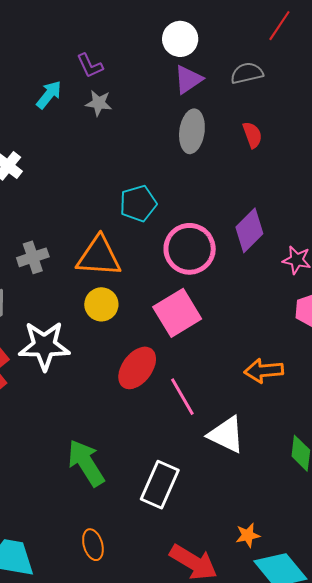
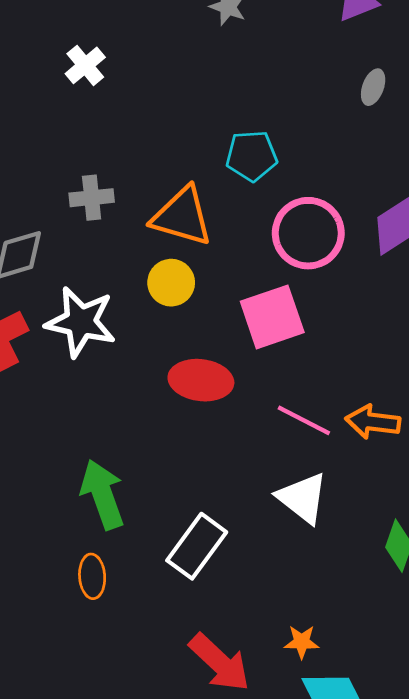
gray ellipse: (192, 131) -> (373, 87), moved, size x0.6
red ellipse: (137, 368) -> (201, 380), turned 48
pink line: (182, 397) -> (304, 420), moved, turned -45
orange ellipse: (93, 545) -> (92, 576), moved

